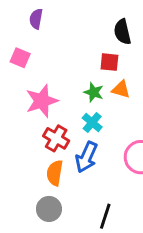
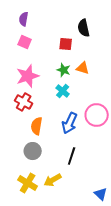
pink square: (20, 58) -> (25, 42), moved
red square: (109, 62) -> (66, 44), moved
red cross: (56, 138) -> (24, 102), moved
blue arrow: (86, 157) -> (70, 123), moved

